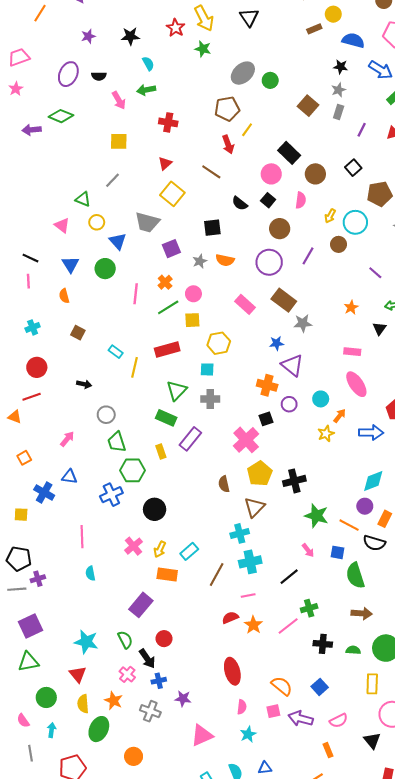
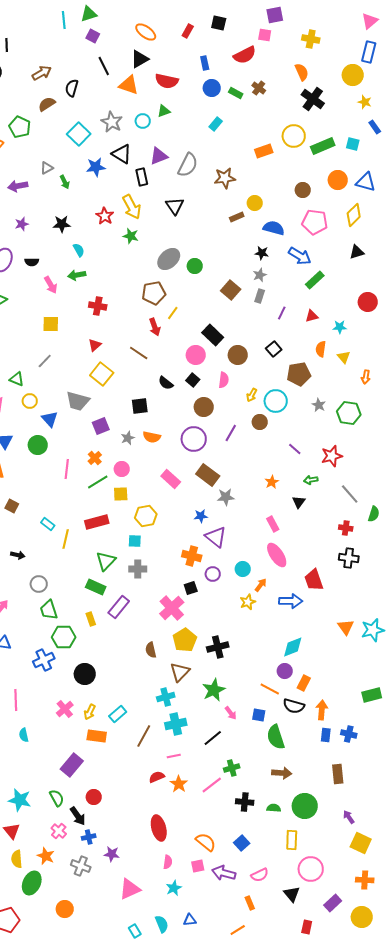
pink rectangle: (352, 352) -> (273, 524), turned 56
green star: (316, 516) -> (214, 690), moved, turned 30

